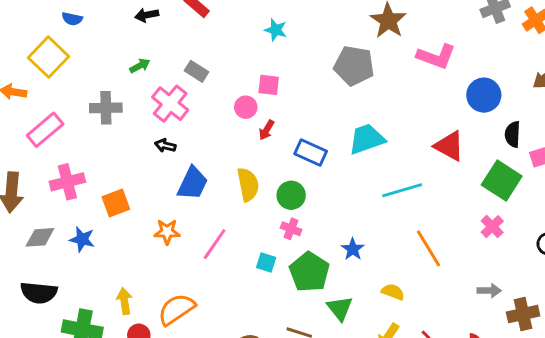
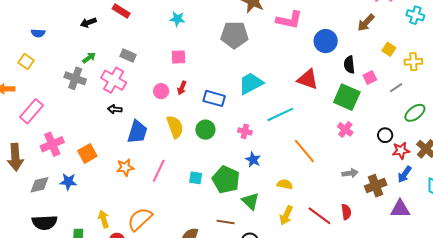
yellow square: (48, 57) -> (26, 62), size x0.6
pink circle: (246, 107) -> (161, 91), moved
gray cross: (106, 108) -> (75, 78), moved, turned 30
pink cross: (291, 229) -> (245, 131), moved

